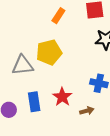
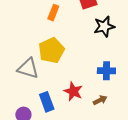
gray triangle: (22, 65) -> (28, 68), turned 35

